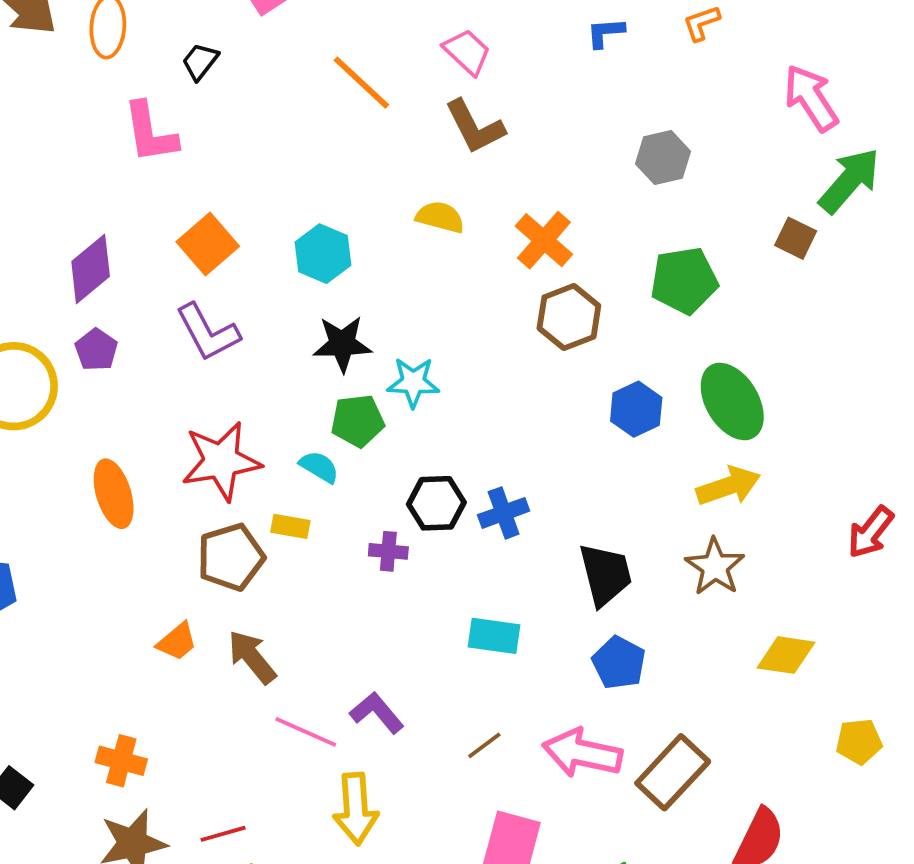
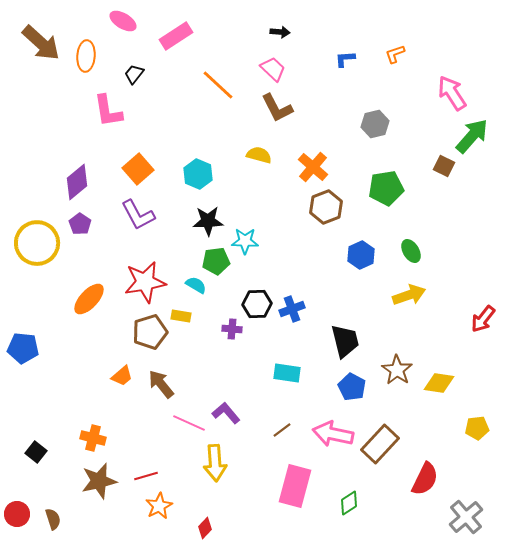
green ellipse: (732, 402) -> (411, 251), size x0.6
orange ellipse: (114, 494) -> (89, 299), turned 60
brown star: (715, 567) -> (397, 370), moved

